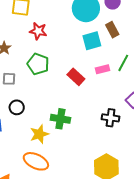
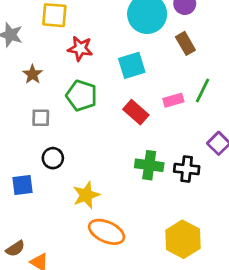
cyan square: (92, 41) -> (132, 65), moved
green cross: (60, 119) -> (149, 165), moved
orange ellipse: (36, 161) -> (107, 232), moved

